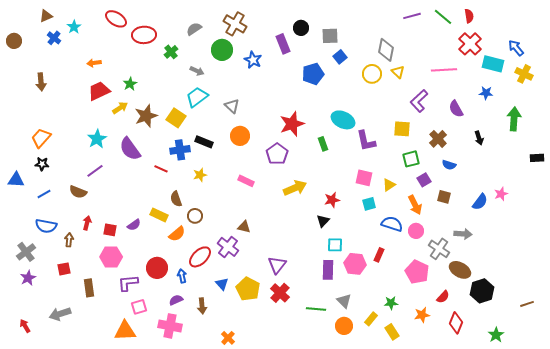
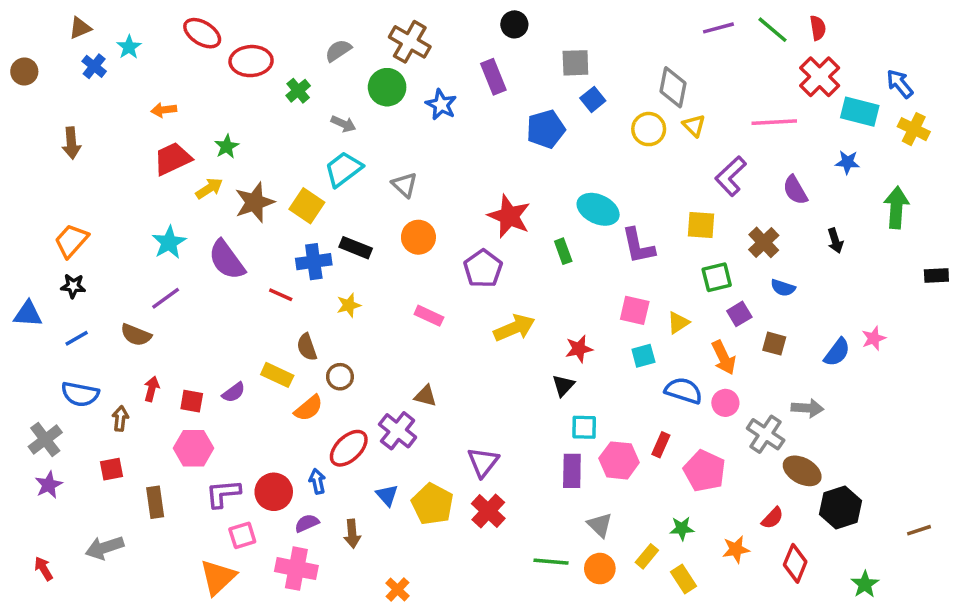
black circle: (301, 28) -> (514, 24), moved
red star: (292, 124) -> (509, 216), turned -30
red circle: (157, 268) -> (274, 492), moved
pink pentagon: (417, 272) -> (704, 471), moved
green line: (316, 309) -> (551, 562), moved
orange triangle: (125, 331) -> (218, 577), turned -40

